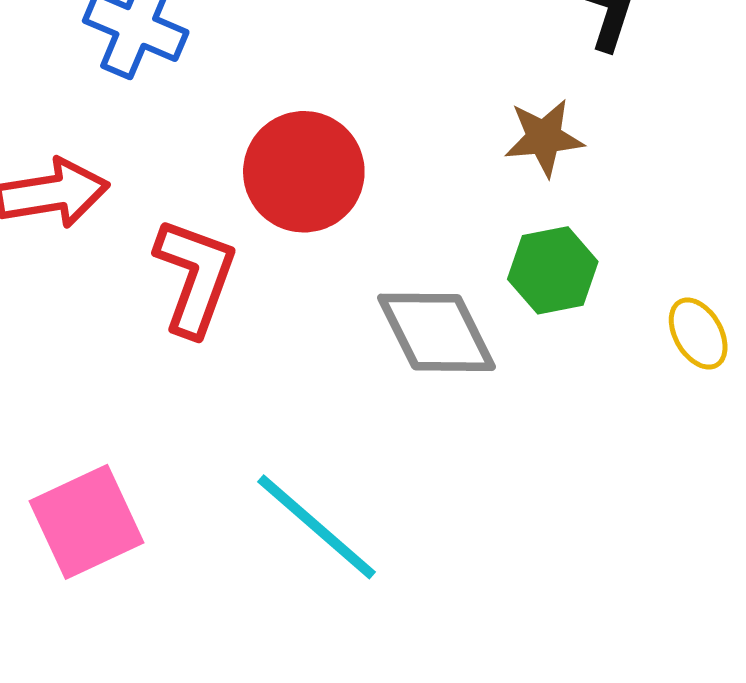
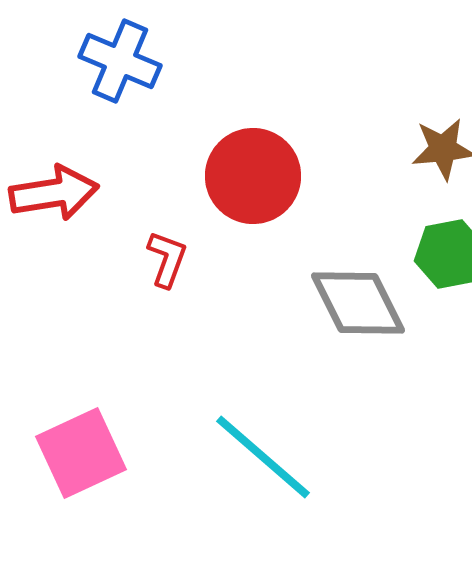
red L-shape: (195, 277) -> (167, 259), size x0.6

